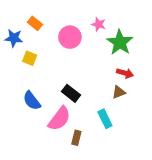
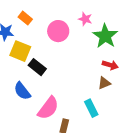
yellow square: (30, 58) -> (20, 51), size x1.5
black rectangle: (71, 93) -> (37, 67), moved

